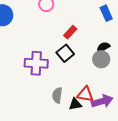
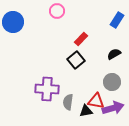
blue rectangle: (106, 13) -> (117, 20), turned 56
gray circle: (101, 59) -> (112, 82), moved
purple cross: (36, 63) -> (47, 89), moved

